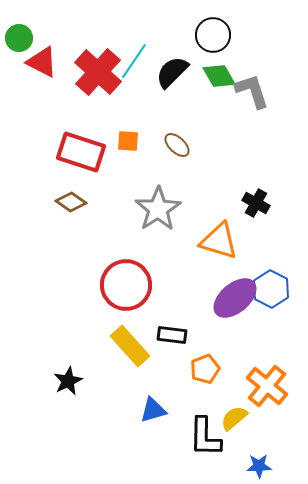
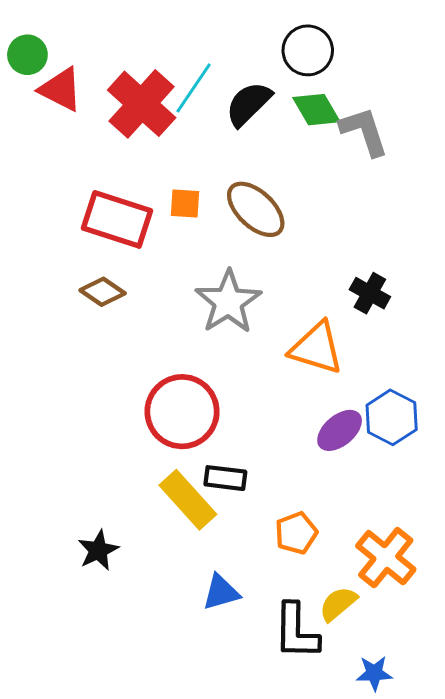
brown ellipse: (177, 145) -> (256, 209), size x1.6
purple ellipse: (235, 298) -> (340, 430), size x0.7
black rectangle: (172, 335) -> (225, 478), moved

